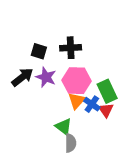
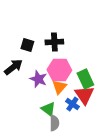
purple star: (46, 77) -> (38, 79), moved
blue cross: (92, 104) -> (72, 104), moved
red triangle: (106, 110) -> (84, 95), size x1.5

